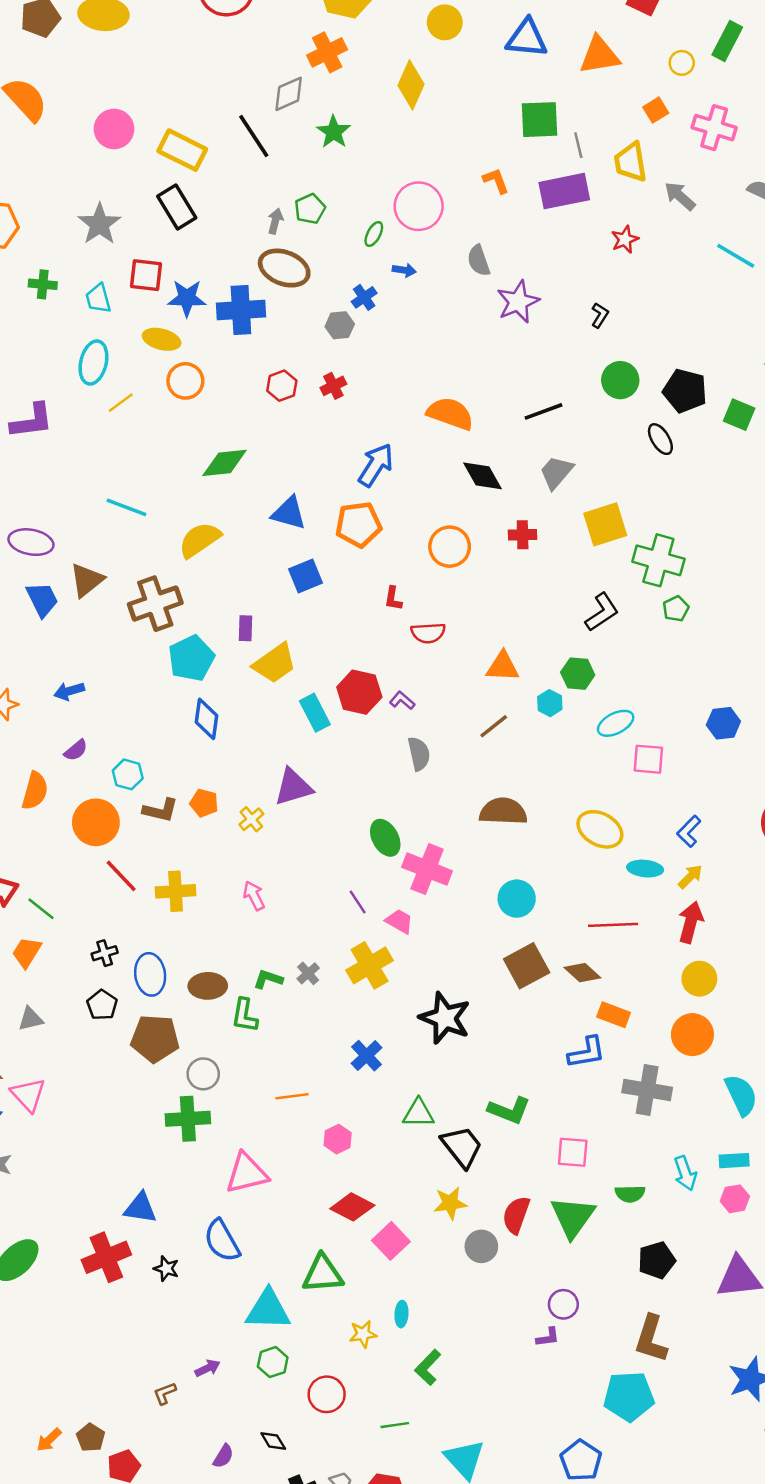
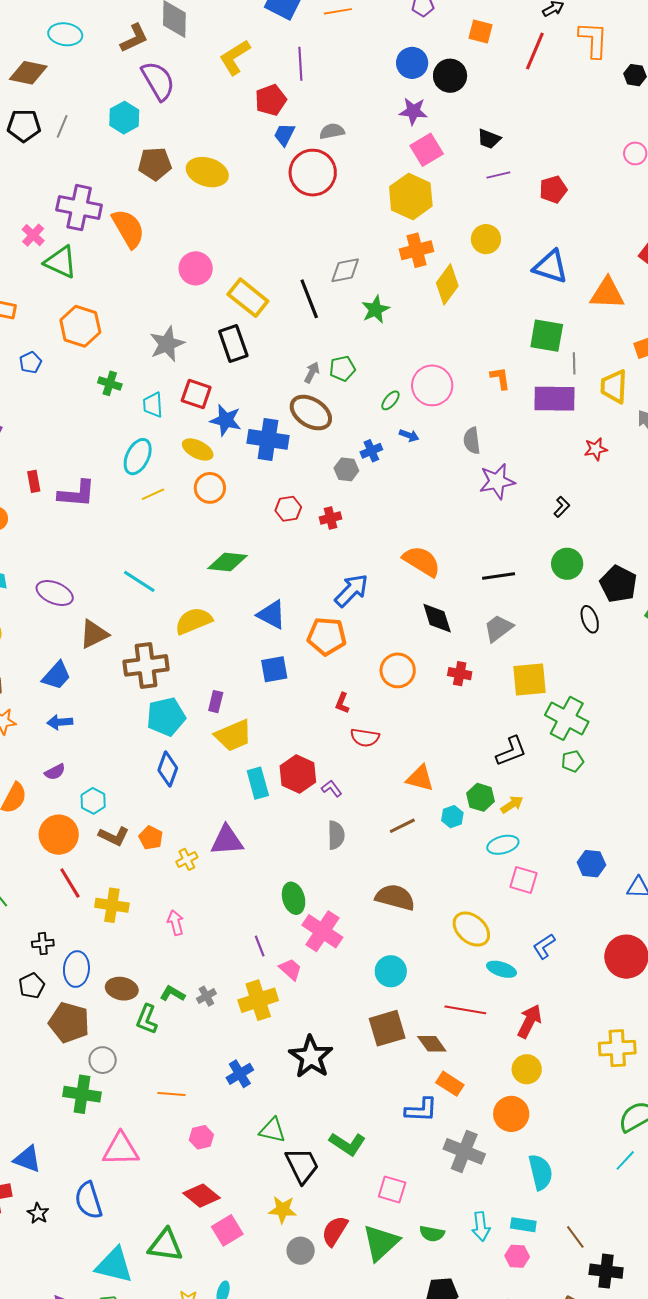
orange cross: (327, 52) -> (417, 250), moved
blue trapezoid: (42, 600) -> (56, 676), moved, turned 56
yellow arrow: (690, 877) -> (512, 804), moved

